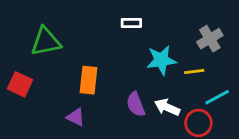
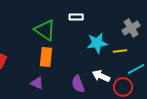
green triangle: (46, 42) -> (45, 30), moved, turned 45
purple semicircle: (136, 104) -> (78, 84), moved

